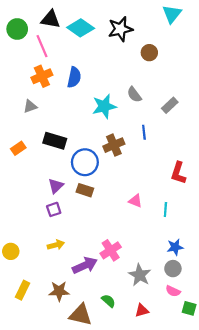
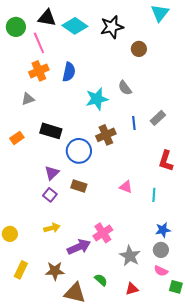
gray rectangle: (170, 105) -> (158, 118), moved
brown rectangle: (85, 190) -> (79, 186), moved
purple square: (54, 209) -> (50, 195), turned -32

